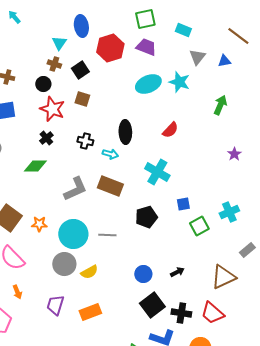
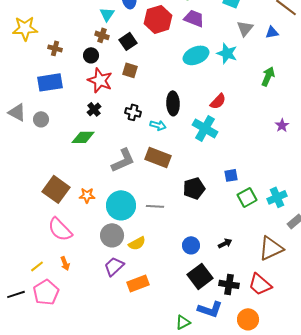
cyan cross: (157, 172) -> (205, 128), moved
cyan cross: (229, 212) -> (277, 197), moved
purple trapezoid: (55, 305) -> (114, 266), moved, turned 30

